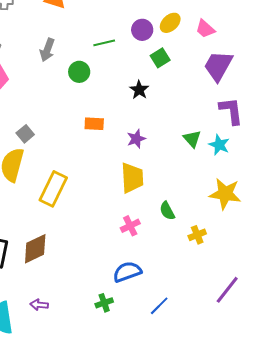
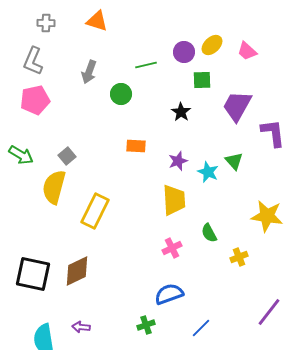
green square: (160, 58) -> (202, 80), turned 30
purple trapezoid: (218, 66) -> (237, 106), moved
cyan star: (219, 145) -> (208, 172), moved

